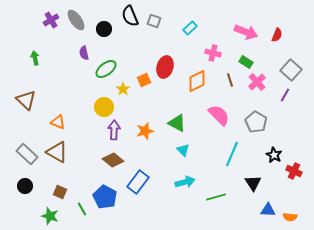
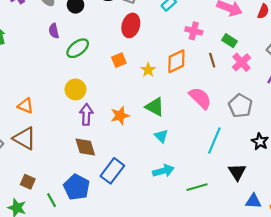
red ellipse: (165, 67) -> (131, 25), moved
yellow star: (123, 89) -> (148, 70), moved
brown diamond: (113, 160) -> (85, 147), turned 35

